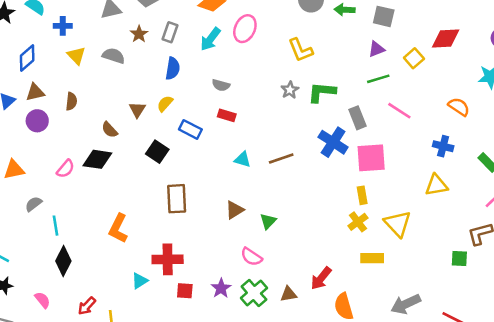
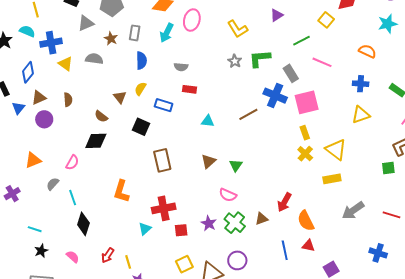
blue cross: (63, 26) -> (51, 43), size x1.5
purple triangle: (376, 49) -> (277, 15), moved
brown line: (281, 158) -> (248, 114), moved
pink semicircle: (65, 169) -> (72, 162), moved
yellow rectangle: (372, 258) -> (332, 179), moved

